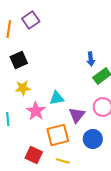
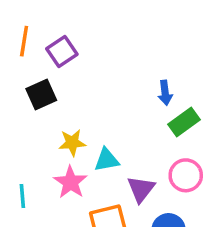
purple square: (31, 20) -> (62, 51), moved
yellow star: (23, 88) -> (72, 143), moved

